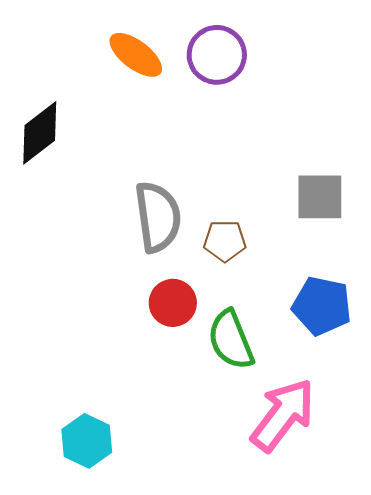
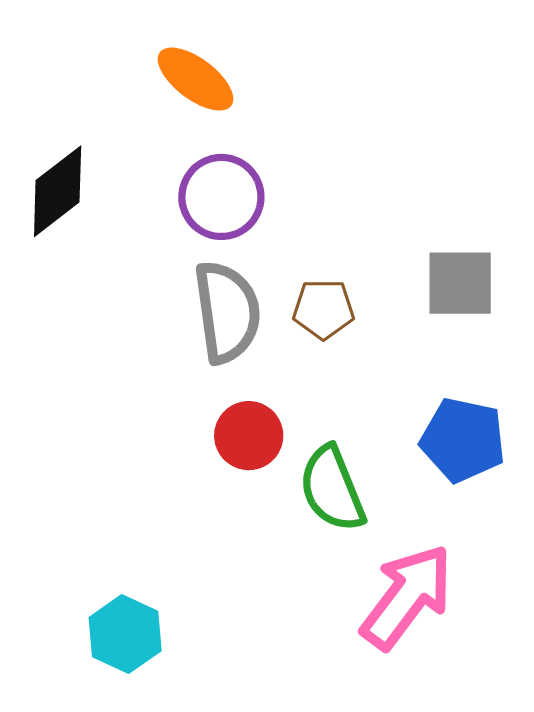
purple circle: (217, 55) -> (221, 197), moved
brown pentagon: (225, 241) -> (323, 309), moved

